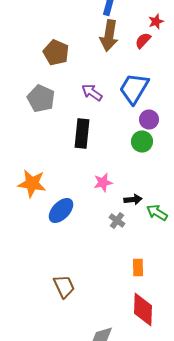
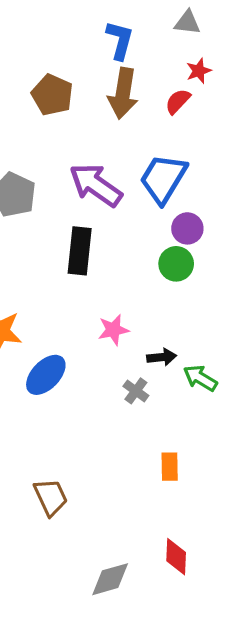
brown pentagon: (56, 52) -> (52, 95), moved
purple arrow: (92, 92) -> (96, 185), size x1.6
red diamond: (143, 310) -> (176, 557), moved, size x0.7

